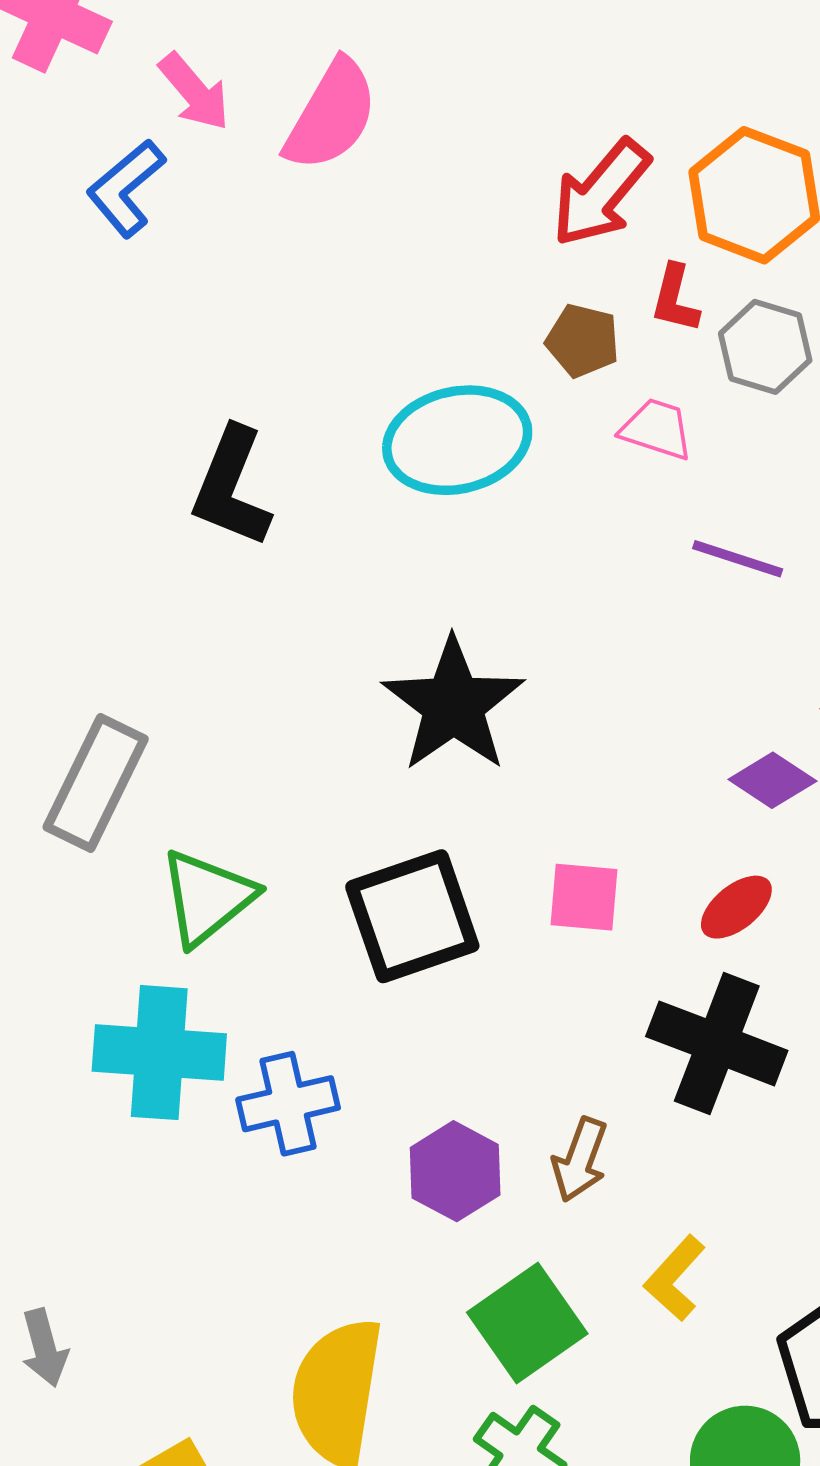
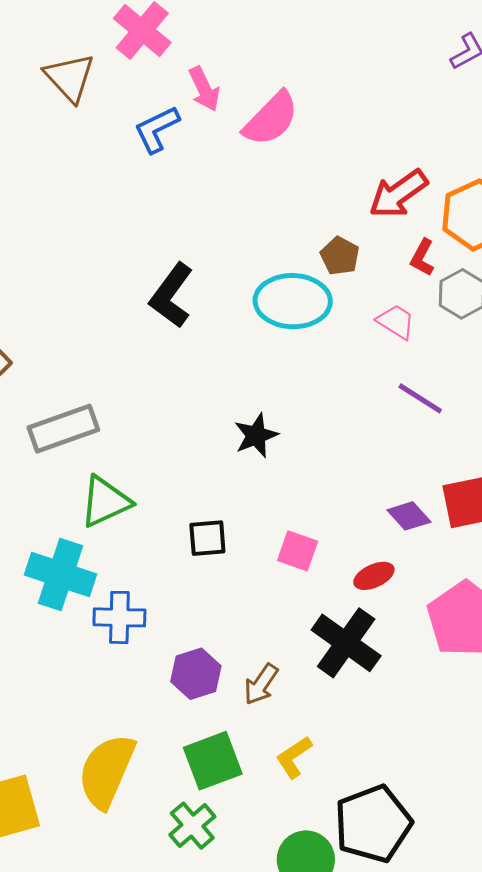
brown pentagon: (583, 341) -> (340, 256), moved
black star: (453, 705) -> (256, 436), size x0.6
gray rectangle: (96, 783) -> (63, 429), turned 30
black square: (412, 916) -> (207, 538), size x0.6

